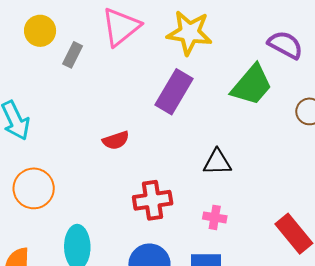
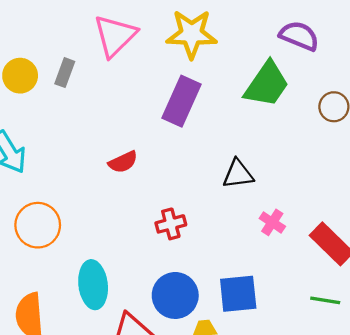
yellow circle: (40, 31) -> (20, 76), moved
red cross: (153, 200) -> (171, 224), size x0.7
pink cross: (215, 217) -> (272, 222), moved, turned 30

